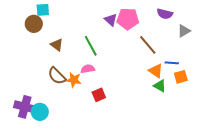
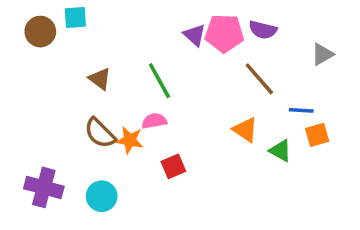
purple semicircle: (165, 14) -> (263, 30), moved
brown circle: (34, 24) -> (40, 32), moved
orange triangle: (156, 71) -> (245, 130), moved
cyan circle: (40, 112) -> (102, 196), moved

